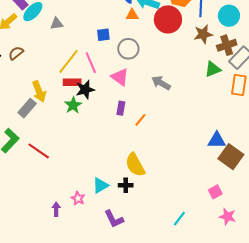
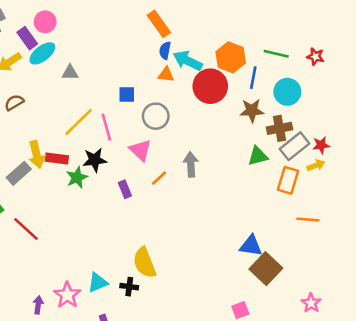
red rectangle: (72, 82) -> (57, 158), moved
gray arrow: (161, 83) -> (191, 164), turned 48
purple rectangle: (121, 108) -> (125, 189), moved, turned -40
orange line: (140, 120) -> (159, 178), moved
pink star: (78, 198) -> (67, 295), size x1.5

